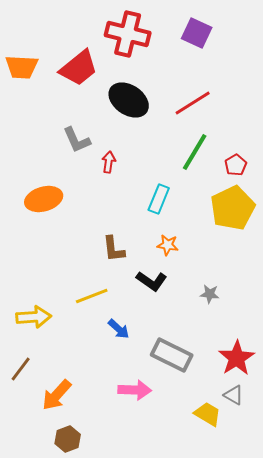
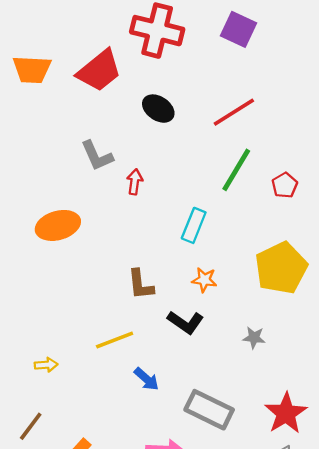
black ellipse: (129, 100) -> (158, 109), size x0.7
yellow pentagon: (233, 208) -> (281, 268), moved
yellow arrow: (34, 317) -> (46, 365), size x0.6

